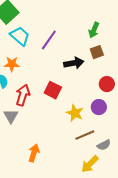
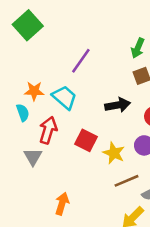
cyan trapezoid: (20, 36) -> (64, 97), moved
black arrow: (74, 63) -> (118, 105), moved
red square: (53, 90) -> (86, 140), moved

